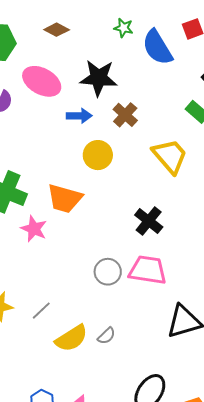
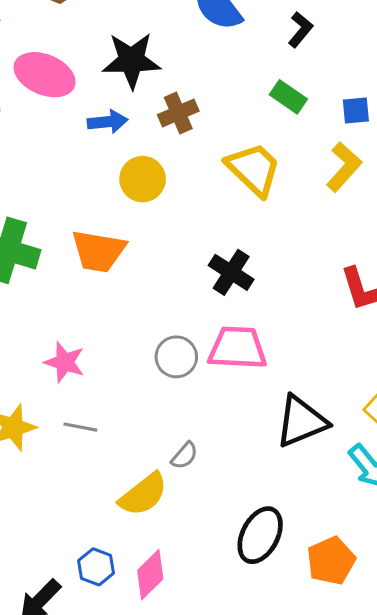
brown cross: (125, 115) -> (178, 113), turned 30
pink star: (34, 229) -> (65, 362), moved
gray line: (41, 311) -> (80, 427), turned 60
yellow semicircle: (71, 338) -> (143, 494), moved

